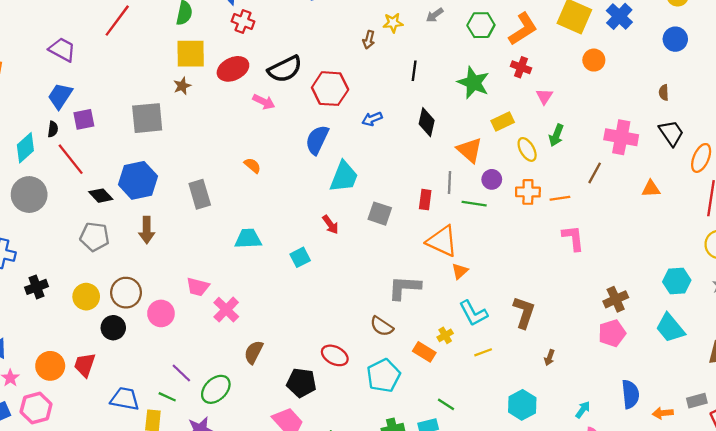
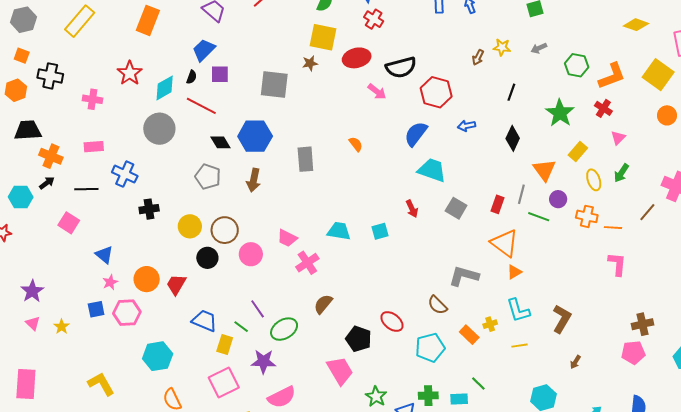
yellow rectangle: (503, 121) -> (578, 152), turned -36
red line: (71, 159) -> (201, 106), turned -36
cyan trapezoid: (344, 177) -> (432, 170), turned -104
cyan trapezoid: (248, 239) -> (339, 231), moved

